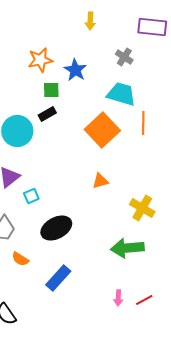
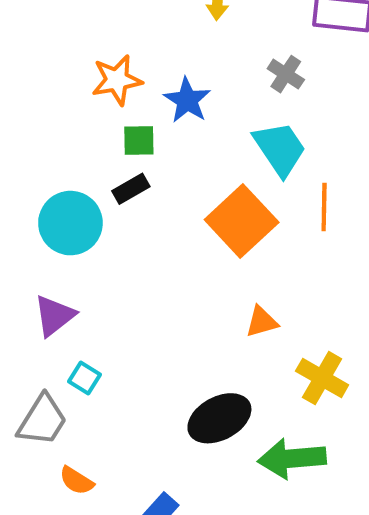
cyan trapezoid: (121, 94) -> (280, 149), turned 40
orange triangle: (100, 181) -> (262, 322), moved
cyan square: (31, 196) -> (85, 378), moved, turned -35
black ellipse: (56, 228) -> (219, 418), moved

